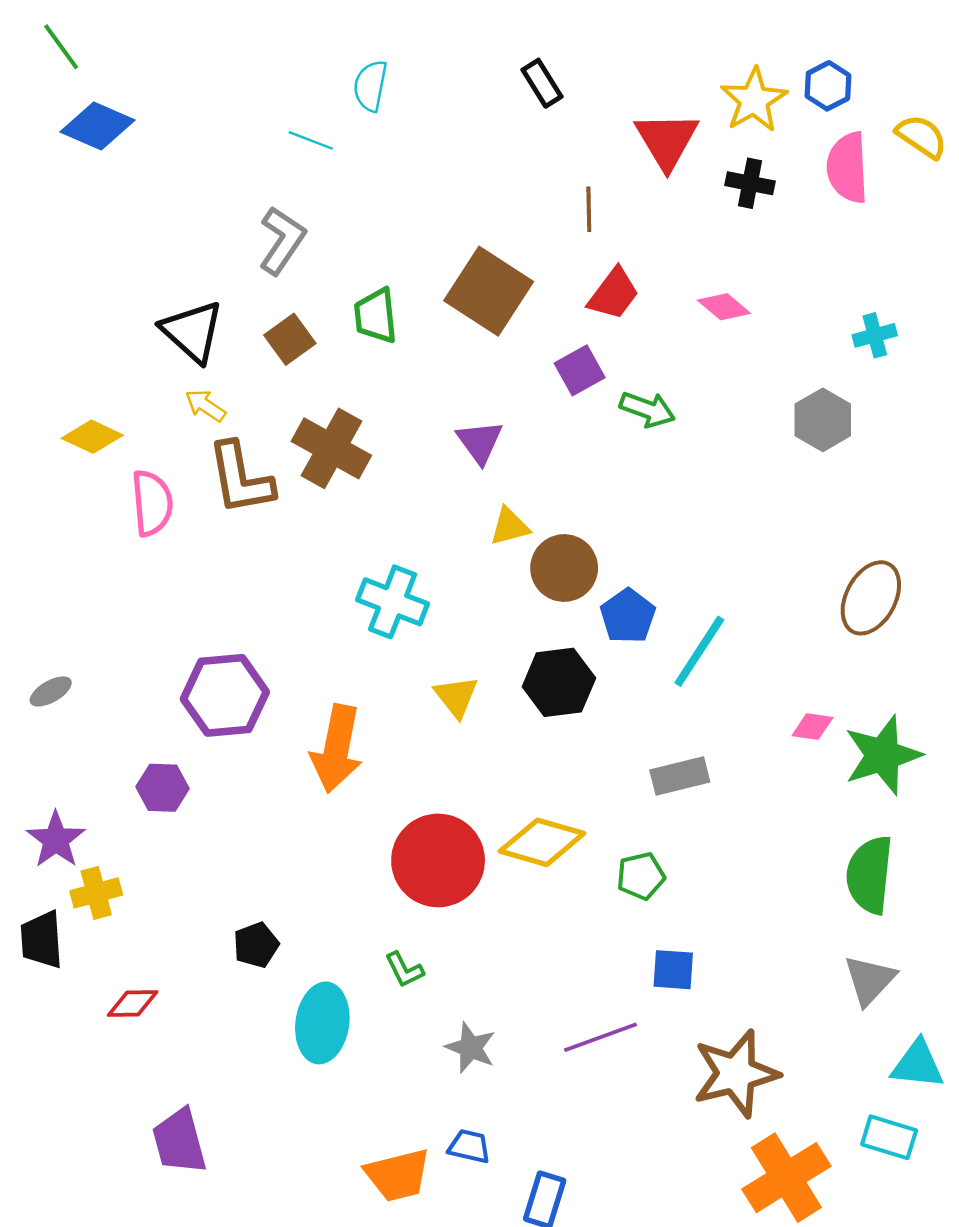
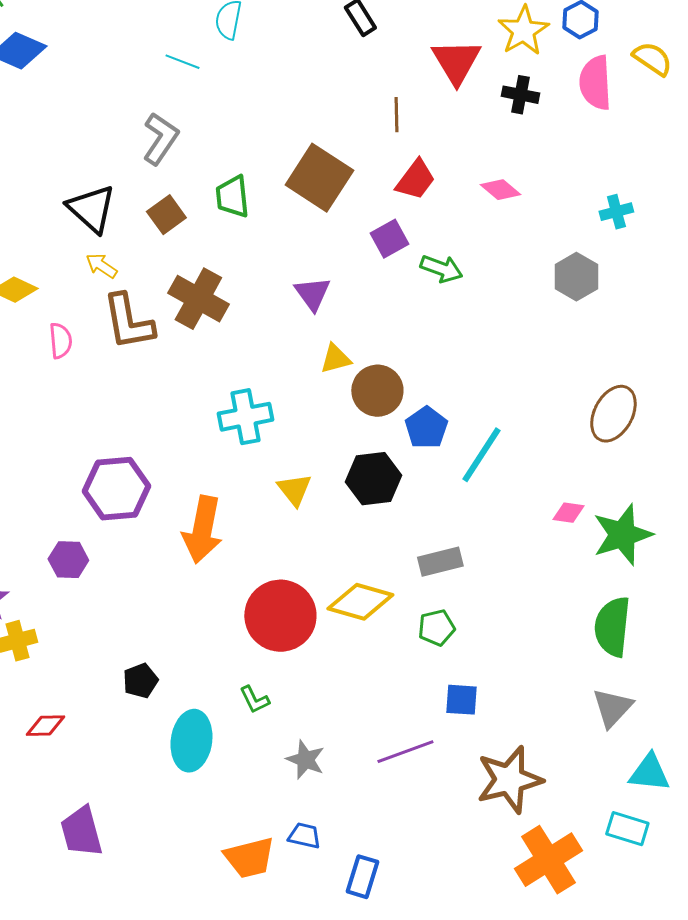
pink semicircle: (152, 503) -> (60, 341), size x0.7
cyan cross: (393, 602) -> (245, 417), turned -32
gray rectangle: (680, 776) -> (440, 562), moved

